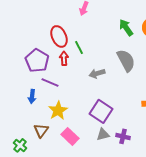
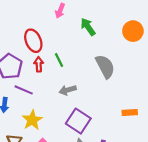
green arrow: (126, 27) -> (88, 27), moved
green line: (79, 47) -> (59, 60), moved
gray arrow: (97, 73) -> (68, 90), moved

